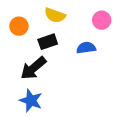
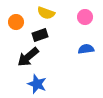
blue semicircle: (86, 48) -> (86, 49), moved
blue star: (31, 100) -> (37, 84), moved

